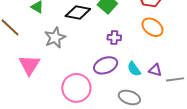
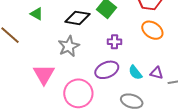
gray star: (55, 38) -> (69, 46), moved
pink triangle: (29, 65) -> (44, 74), moved

